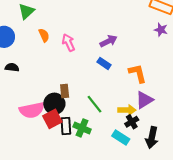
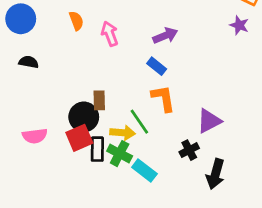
orange L-shape: (138, 73) -> (163, 98), moved
pink semicircle: (32, 110) -> (35, 136), moved, size x0.7
yellow arrow: (127, 110) -> (123, 133), moved
cyan rectangle: (121, 137) -> (144, 170), moved

